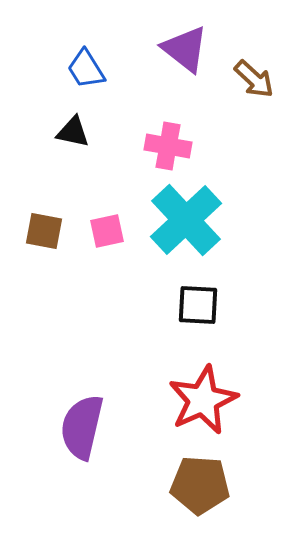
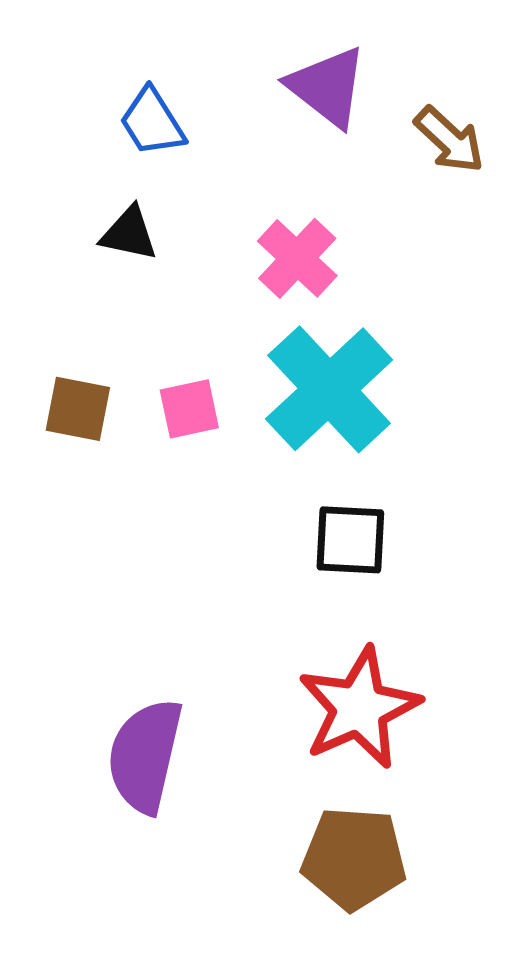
pink cross: (168, 146) -> (297, 258), turned 33

